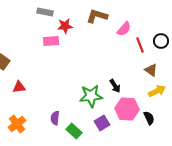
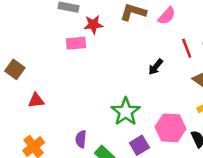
pink semicircle: (124, 29) -> (167, 16), moved
black arrow: (115, 86) -> (156, 67), moved, turned 72
green star: (91, 96) -> (126, 112), turned -30

